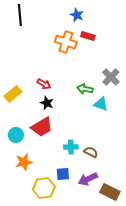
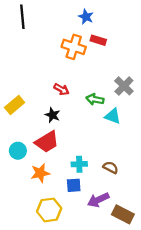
red arrow: (44, 84) -> (61, 89), moved
brown semicircle: (91, 152) -> (111, 167), moved
orange star: (24, 162) -> (40, 173), moved
blue square: (63, 174) -> (74, 185), moved

